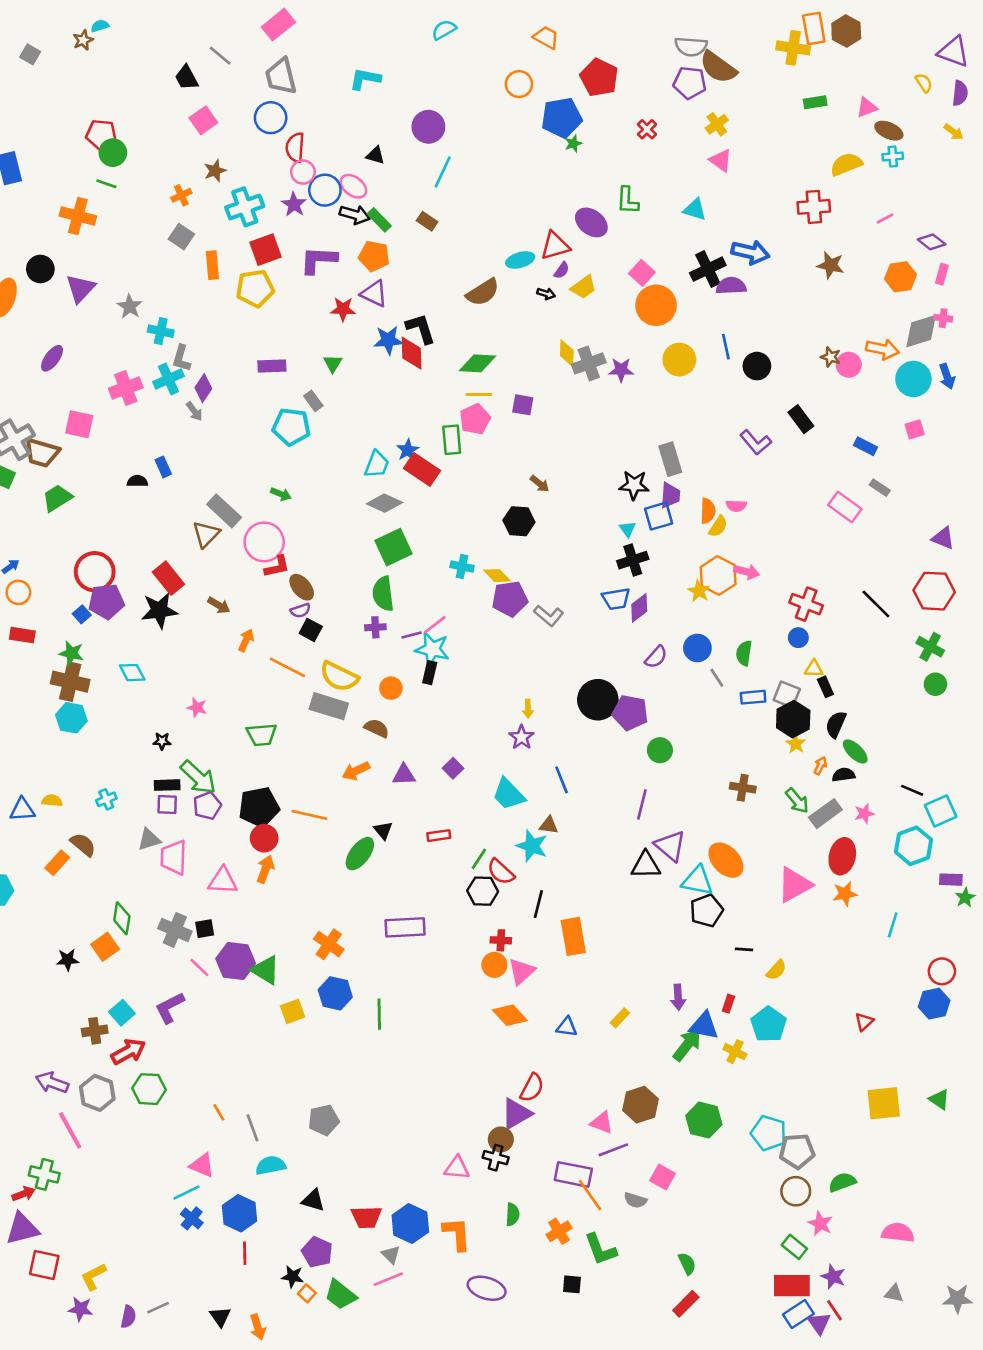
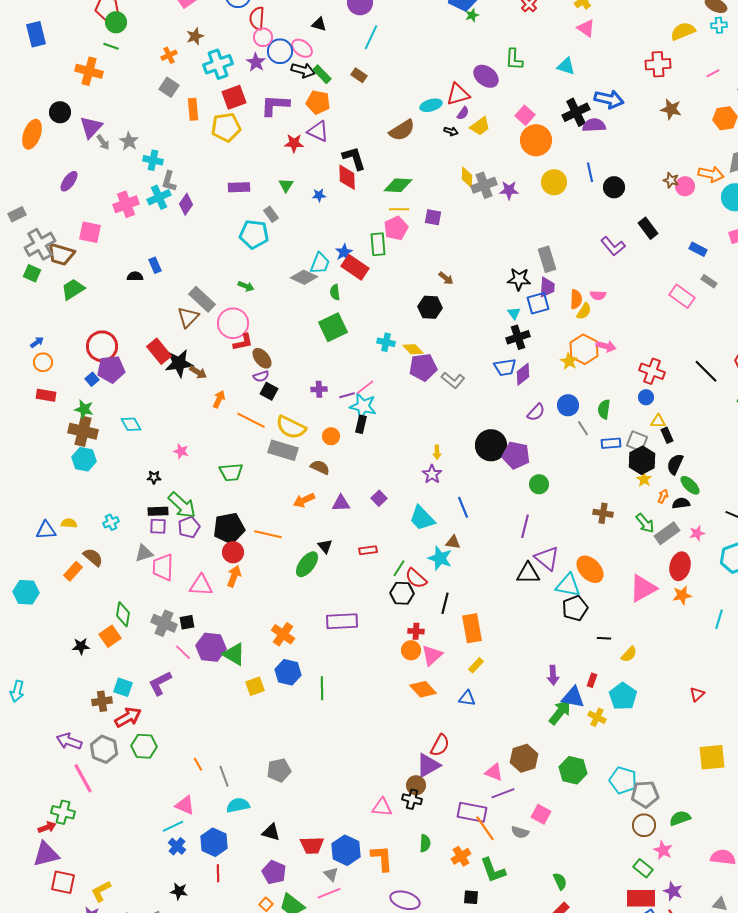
blue star: (388, 340) -> (319, 195), moved, size x0.6
gray arrow: (194, 411) -> (103, 142), moved
gray diamond: (384, 503) -> (304, 277), moved
green semicircle: (383, 594) -> (335, 292), moved, size x0.6
black star: (159, 610) -> (179, 363), moved
cyan square: (122, 1013) -> (123, 687), turned -30
yellow rectangle: (620, 1018) -> (476, 665), moved
black star: (293, 1277) -> (179, 891), moved

